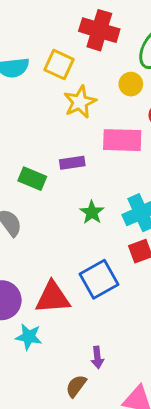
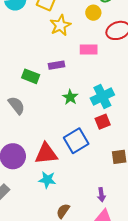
pink rectangle: (122, 140) -> (89, 49), size x0.7
cyan star: (29, 337) -> (47, 180), moved
purple arrow: (97, 357) -> (101, 195), moved

